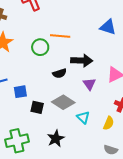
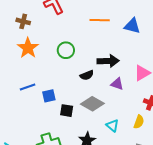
orange line: (60, 36) -> (100, 20), moved
purple triangle: (89, 84) -> (117, 84), turned -32
cyan triangle: (83, 117) -> (112, 126), moved

